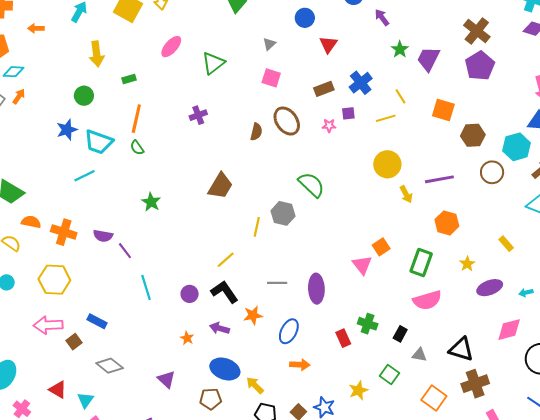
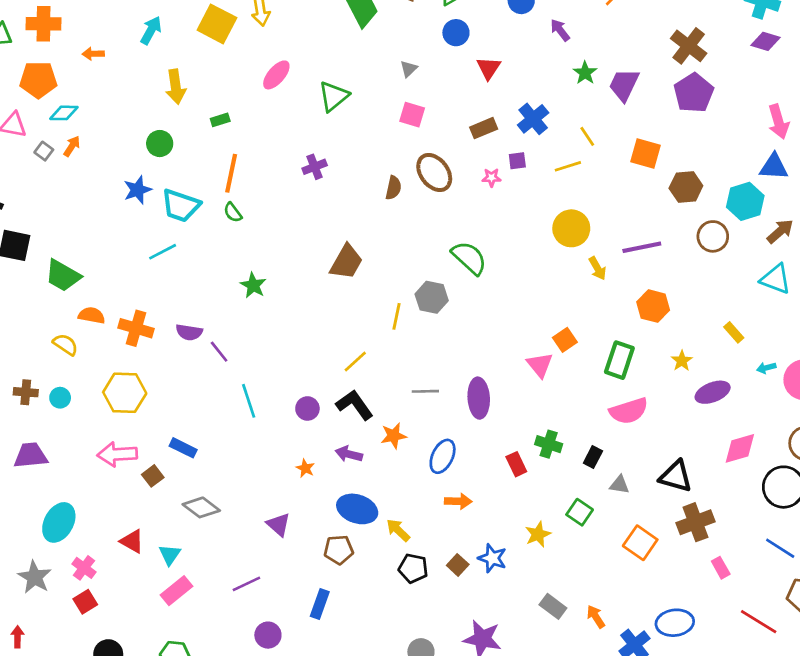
cyan arrow: (526, 293) -> (766, 368), moved

